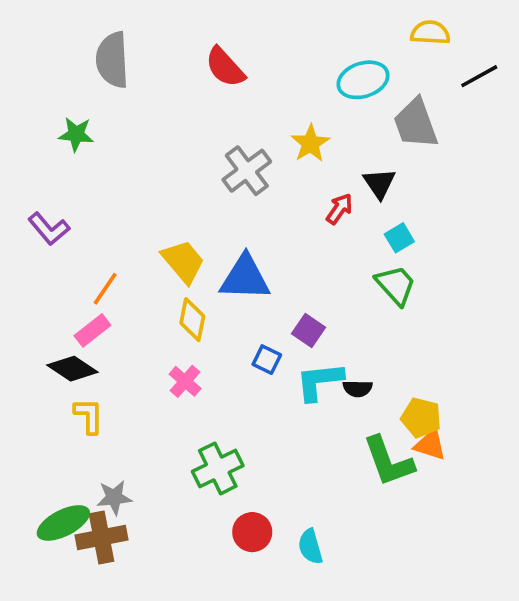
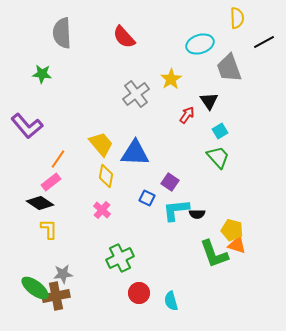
yellow semicircle: (430, 33) -> (237, 18), turned 85
purple L-shape: (49, 229) -> (27, 126), size x1.4
green ellipse: (63, 523) -> (35, 288), turned 64

